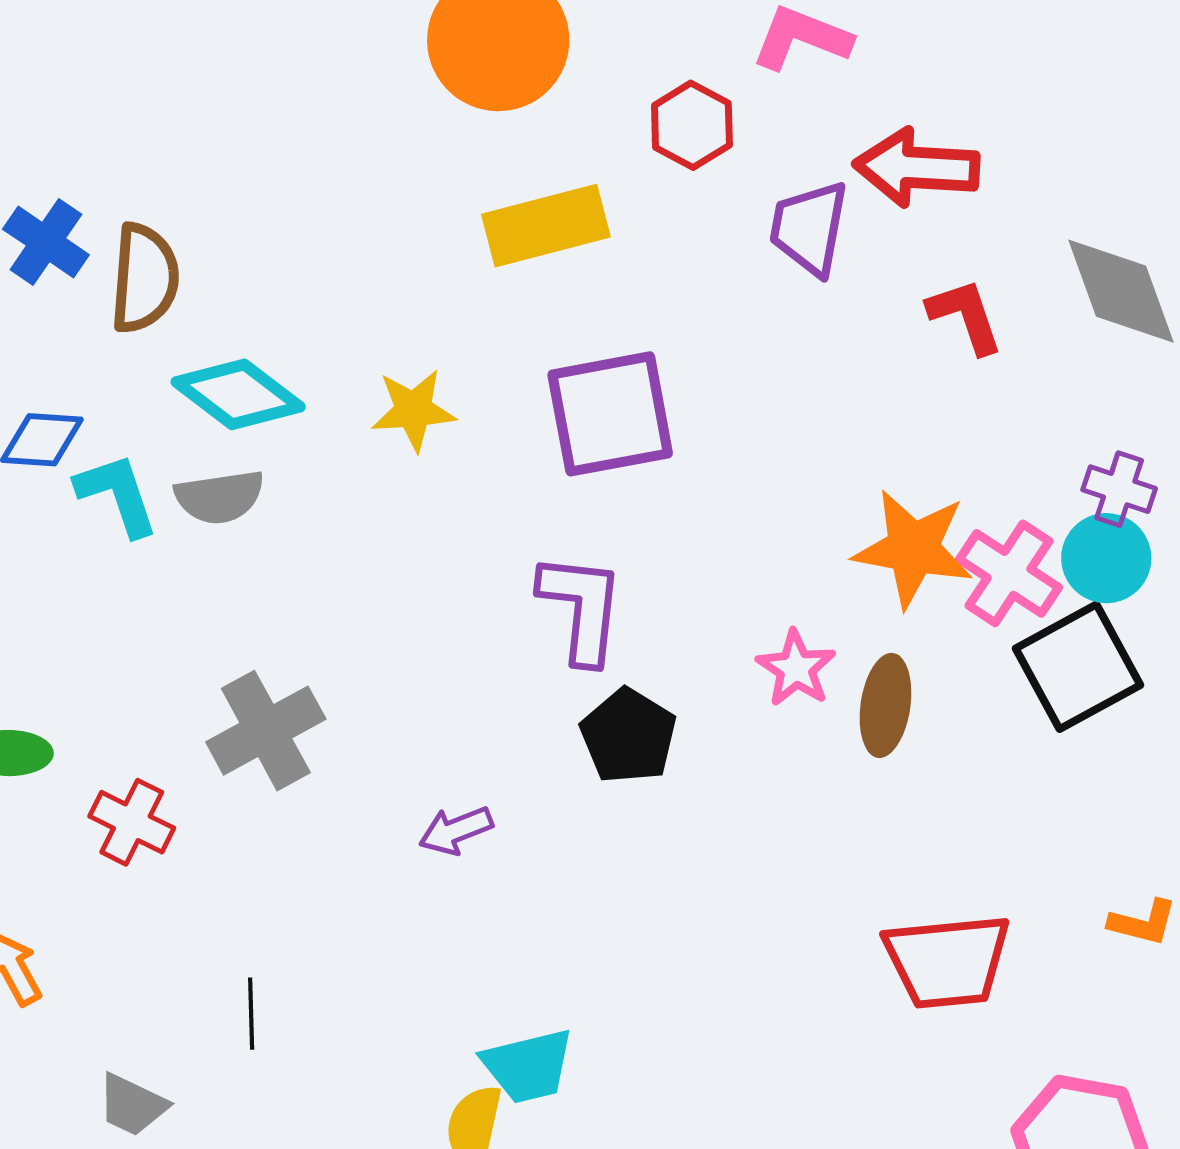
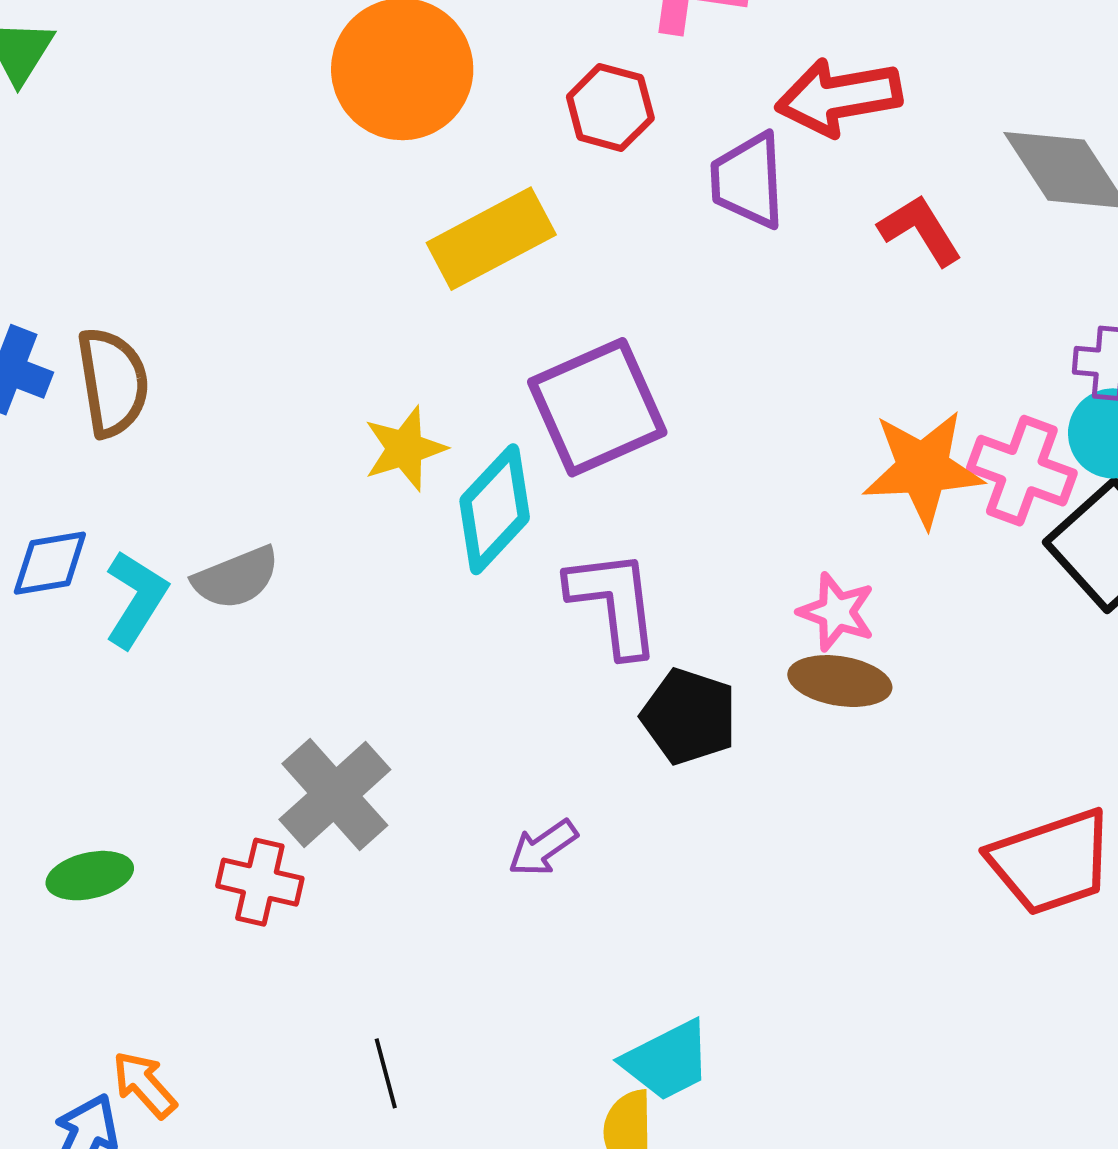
cyan diamond: (238, 394) -> (495, 509), moved, turned -71
cyan L-shape: (117, 494) -> (136, 599), turned 64
brown ellipse: (885, 705) -> (840, 681), moved, turned -76
red cross: (132, 822) -> (260, 882), moved

